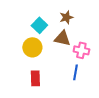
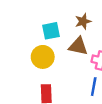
cyan square: (39, 25) -> (51, 31), turned 35

